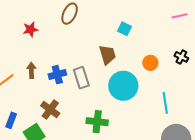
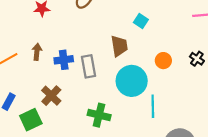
cyan line: (165, 103) -> (153, 106), moved

